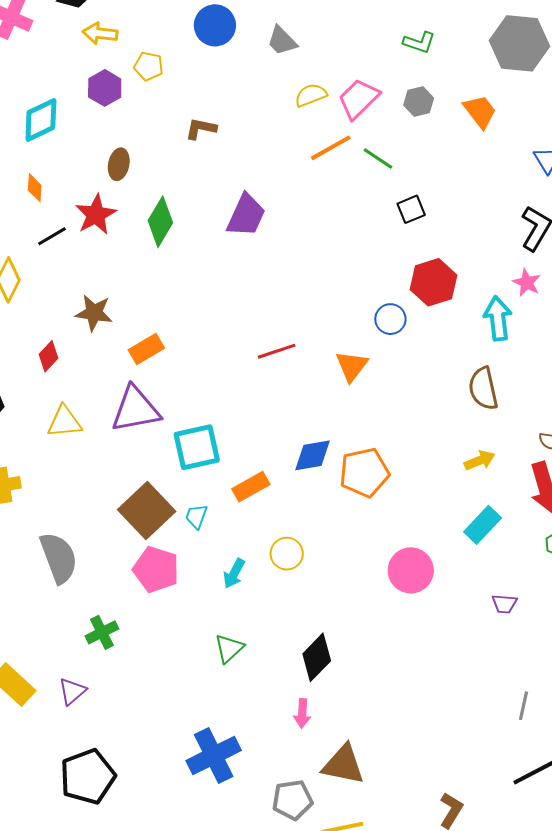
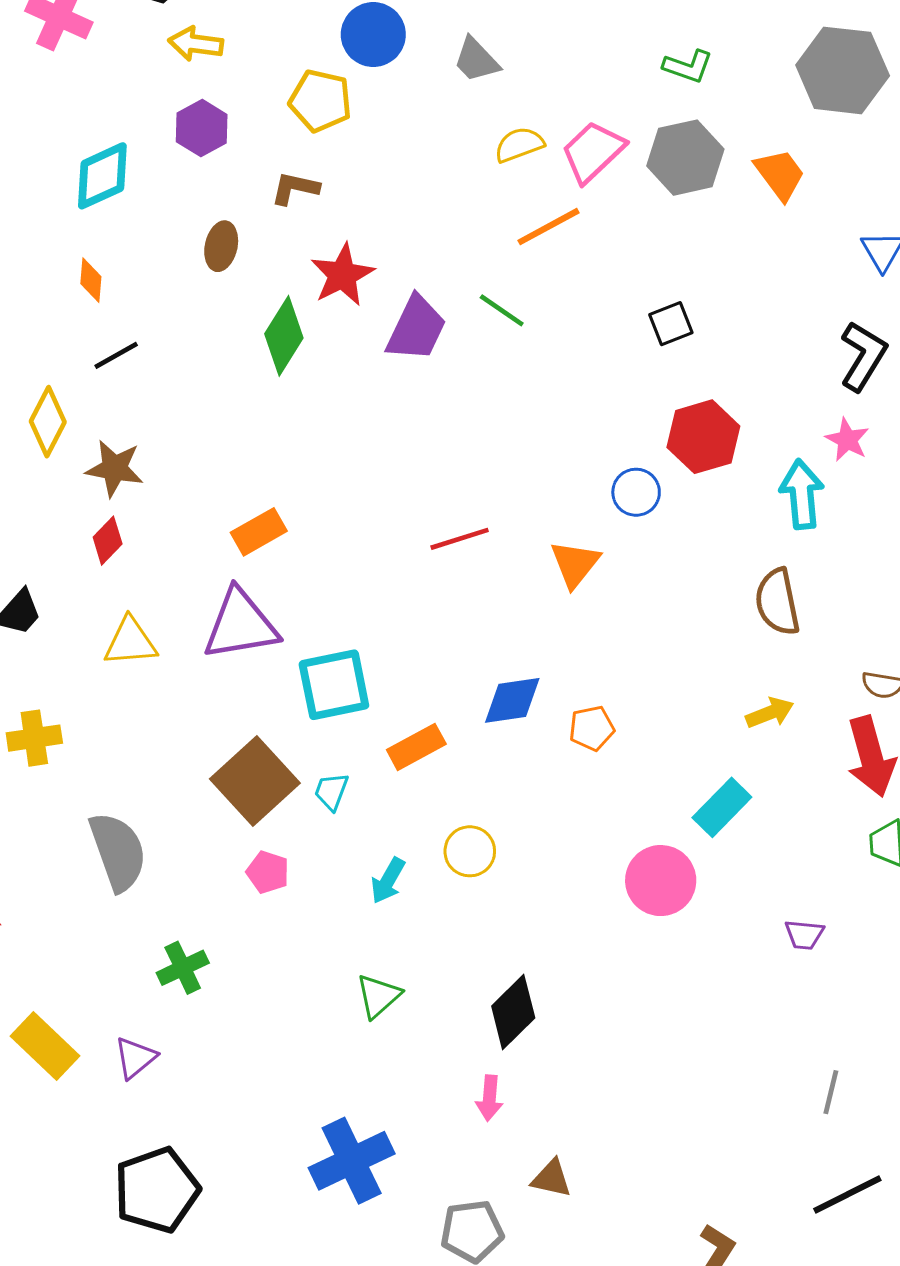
yellow pentagon: (149, 66) -> (320, 101), moved, size x1.4
gray hexagon: (419, 102) -> (685, 158), size x1.6
brown L-shape: (201, 129) -> (295, 188), moved
green line: (378, 159) -> (502, 310), moved
red star: (96, 215) -> (342, 275), moved
brown star: (94, 313) -> (115, 468), moved
orange pentagon: (364, 472) -> (592, 728), size x0.6
cyan rectangle: (483, 525) -> (722, 807), moved
pink pentagon: (156, 569) -> (268, 872), size x0.6
brown triangle: (343, 765) -> (551, 1178), size x0.6

